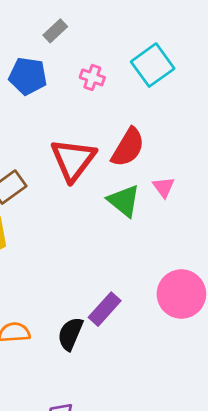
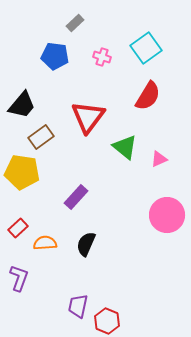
red semicircle: (128, 147) -> (148, 96), moved
pink triangle: (164, 187) -> (159, 159), moved, turned 42
purple rectangle: (105, 309) -> (76, 197), moved

